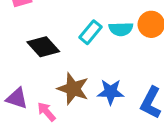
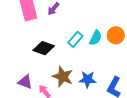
cyan semicircle: (121, 29) -> (96, 38), turned -63
black diamond: (43, 47) -> (44, 48), turned -30

